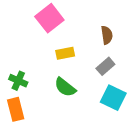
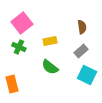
pink square: (49, 18) -> (22, 23), moved
green cross: (18, 81) -> (19, 47), moved

